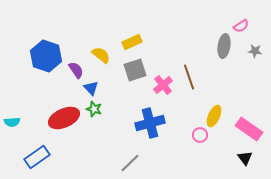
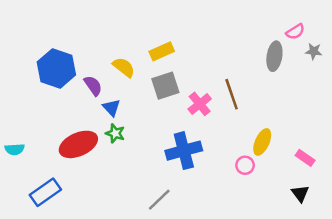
gray star: (255, 51) -> (314, 51), moved
pink rectangle: (249, 129) -> (305, 158), size x0.6

